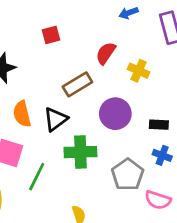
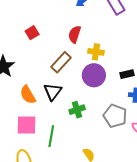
yellow cross: (139, 71) -> (96, 52), moved
green cross: (80, 152) -> (77, 110), size x0.7

